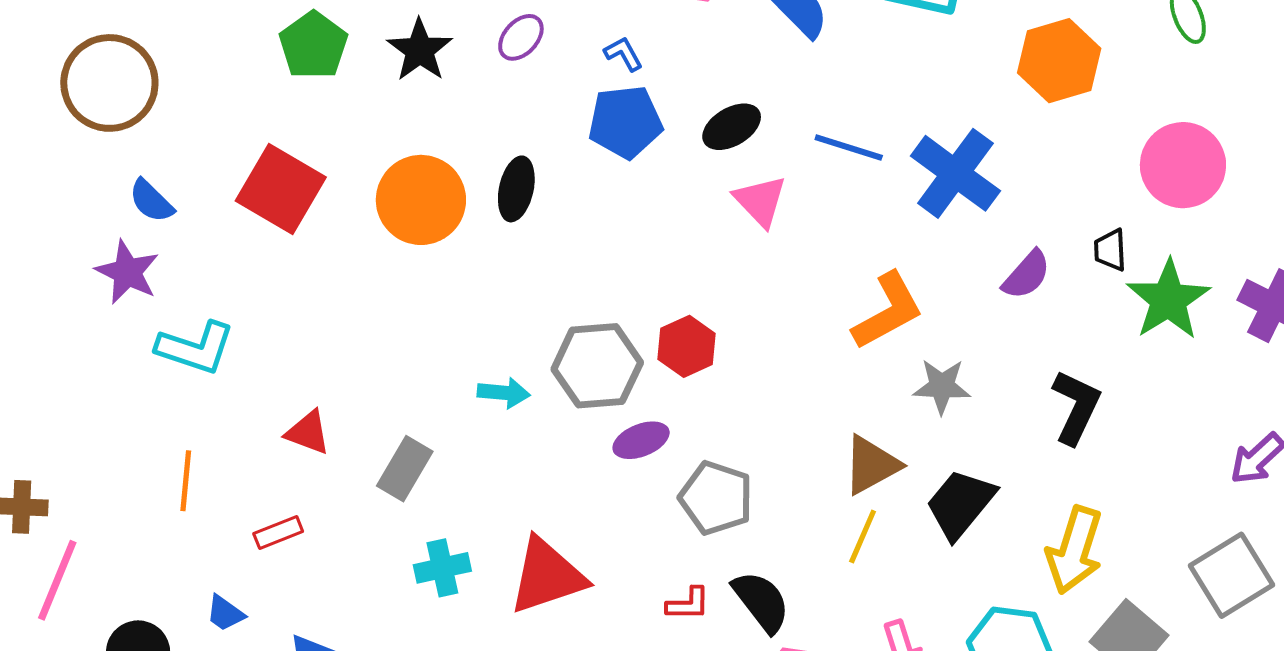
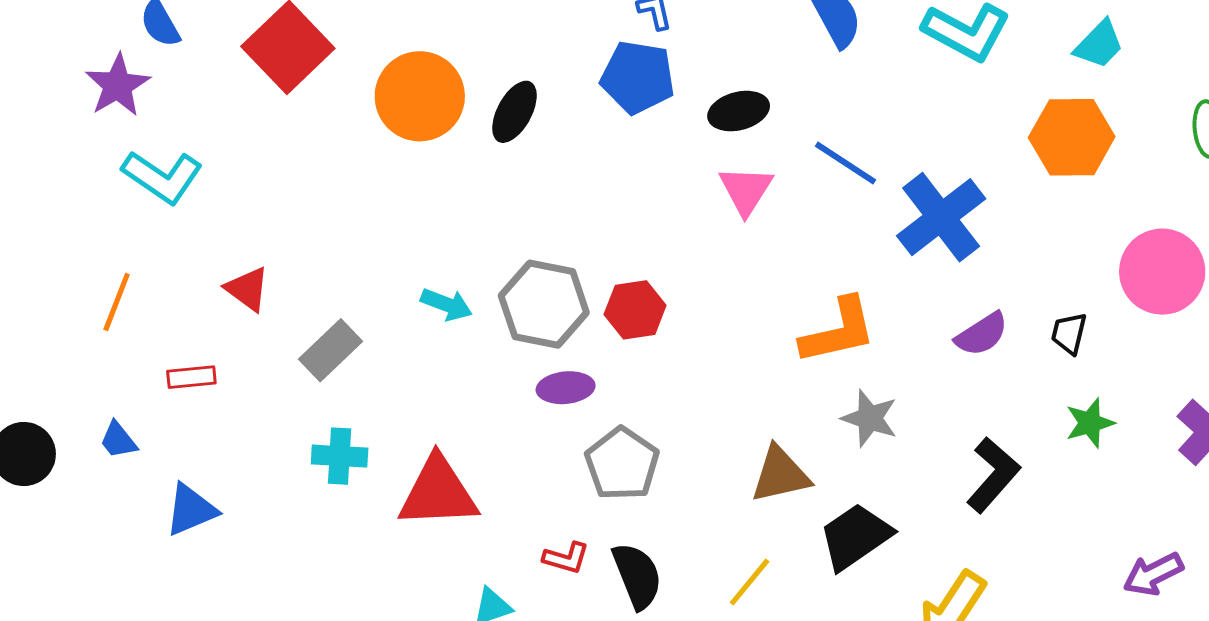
green star: (1168, 300) -> (1090, 423), moved, size x0.6
yellow line: (863, 536) -> (750, 582), moved

